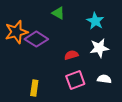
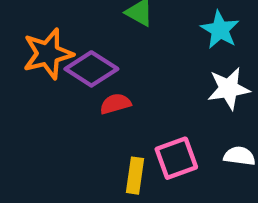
red semicircle: (71, 55) -> (115, 104), moved
yellow rectangle: (34, 88) -> (135, 176), moved

